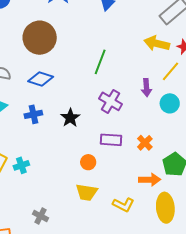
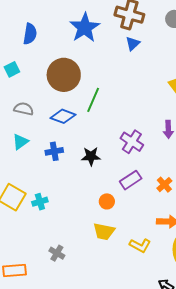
green line: (100, 62) -> (93, 100), moved
black star: (70, 118) -> (91, 156), turned 30
purple rectangle: (111, 140) -> (131, 180), turned -40

